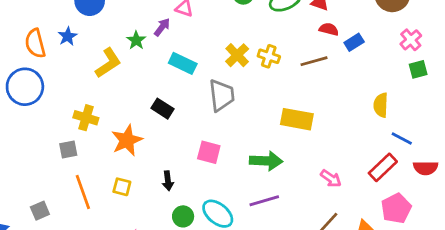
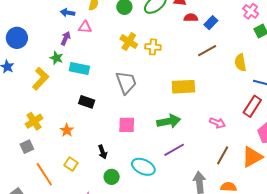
purple arrow: (162, 27) -> (66, 38), moved
yellow cross: (237, 55) -> (129, 42), moved
brown line: (314, 61) -> (207, 51), moved
cyan rectangle: (183, 63) -> (79, 69), moved
yellow cross: (86, 118) -> (34, 121), turned -36
orange star: (127, 140) -> (67, 130), size x0.6
yellow square: (122, 187) -> (71, 164), turned 32
green circle: (183, 216) -> (112, 177), moved

